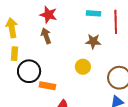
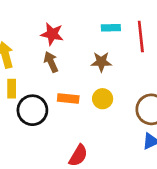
brown star: (93, 41) -> (101, 62), moved
orange rectangle: (47, 86) -> (68, 98), moved

